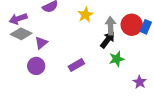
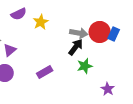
yellow star: (85, 15) -> (41, 22), moved
gray arrow: (111, 26) -> (79, 33), turned 102

